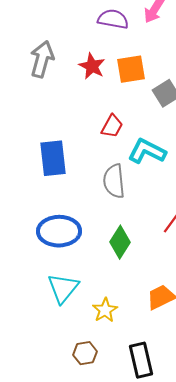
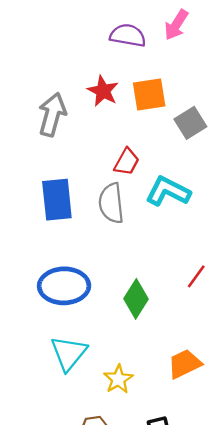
gray arrow: (42, 59) -> (52, 115), moved
gray semicircle: (114, 181) -> (111, 203), moved

